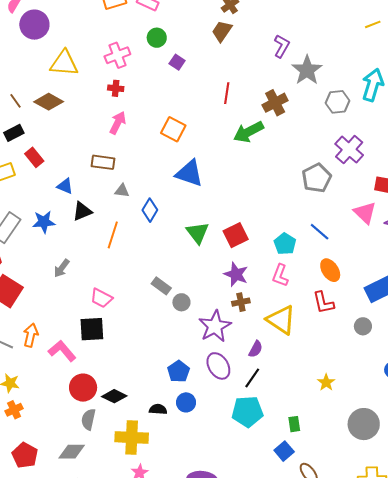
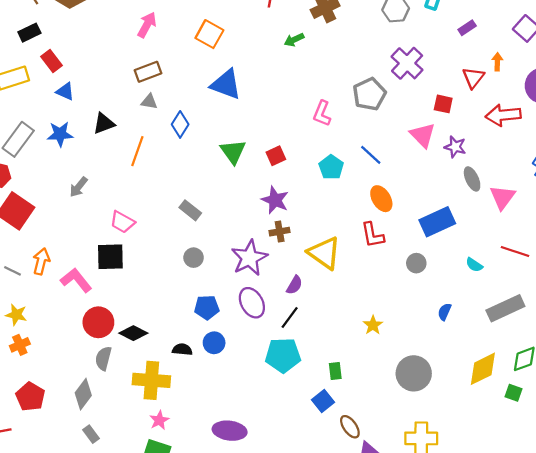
green arrow: (249, 132) -> (294, 40), size x0.6
brown rectangle: (103, 162) -> (148, 72), moved, turned -30
blue triangle: (65, 186) -> (65, 92), moved
red square: (236, 235) -> (276, 156), size x0.7
pink L-shape: (280, 275) -> (322, 113), moved
gray circle: (181, 302) -> (194, 258), moved
blue pentagon: (179, 371) -> (207, 307), turned 30
gray diamond: (72, 452) -> (83, 394), turned -56

